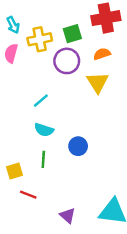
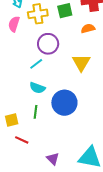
purple circle: (67, 61) -> (48, 44), moved
yellow triangle: (98, 82) -> (81, 63), moved
blue circle: (78, 146) -> (64, 103), size x1.6

